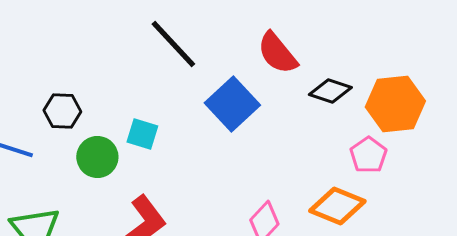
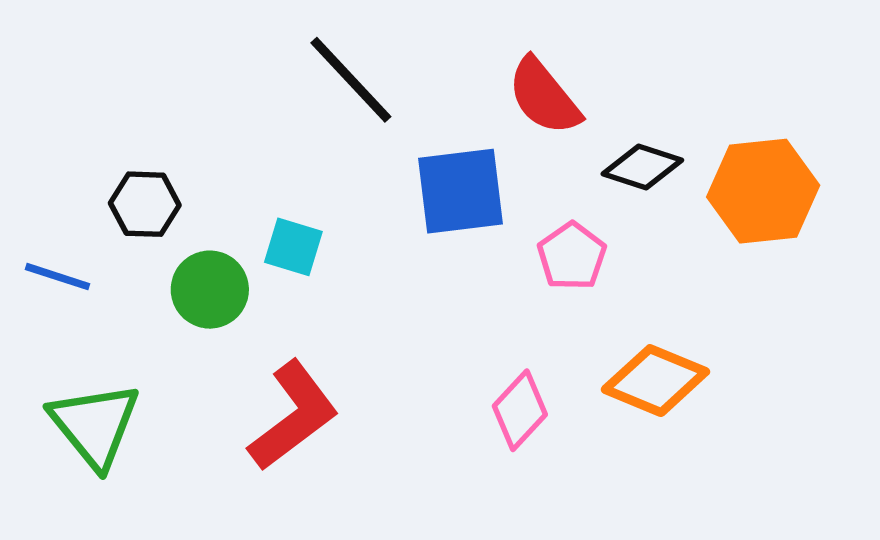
blue square: (232, 104) -> (460, 191), turned 36
pink pentagon: (368, 155) -> (572, 256), moved

